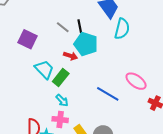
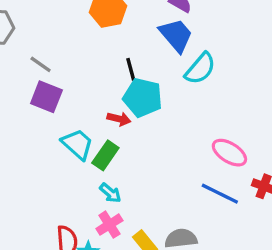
gray line: (63, 27) -> (41, 64), moved
cyan semicircle: (122, 29) -> (200, 69), turned 30
blue line: (108, 94) -> (220, 194), moved
pink cross: (60, 120) -> (109, 225), turned -35

